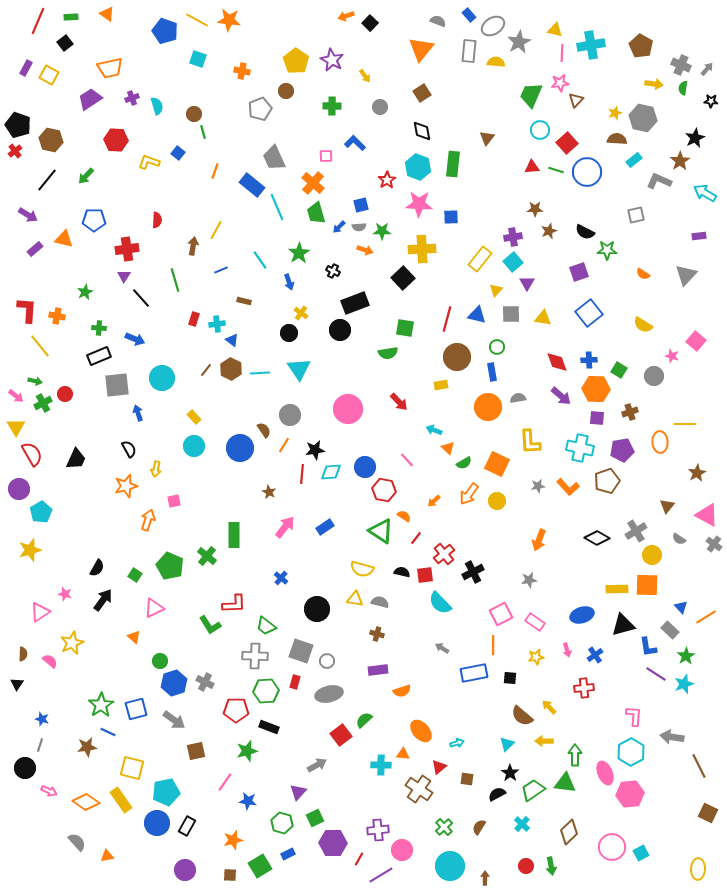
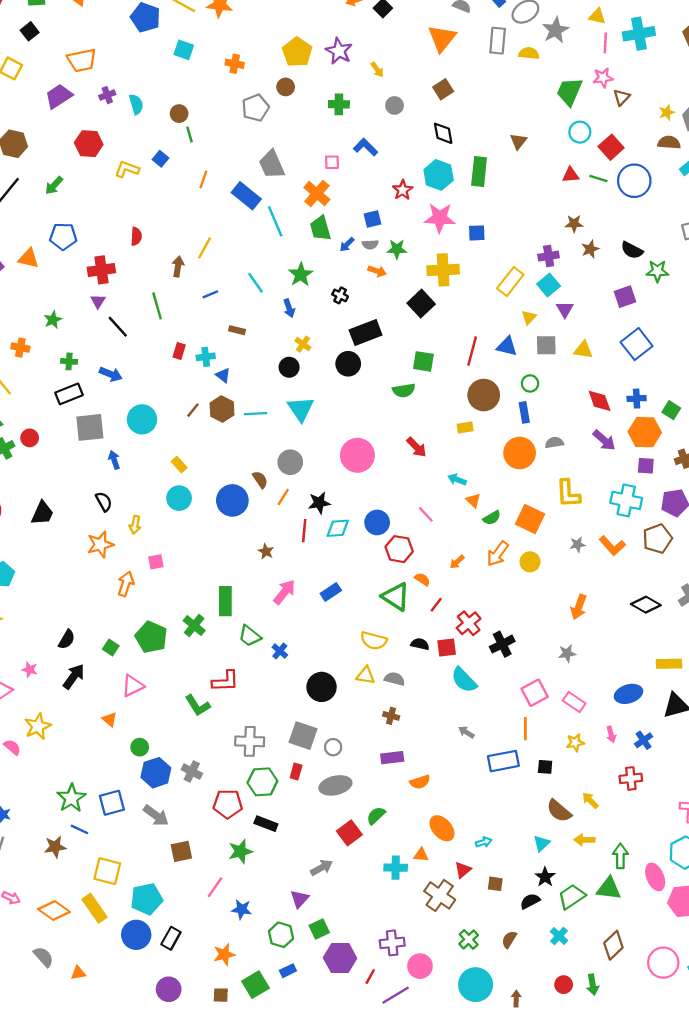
green trapezoid: (266, 626) -> (250, 636), moved

